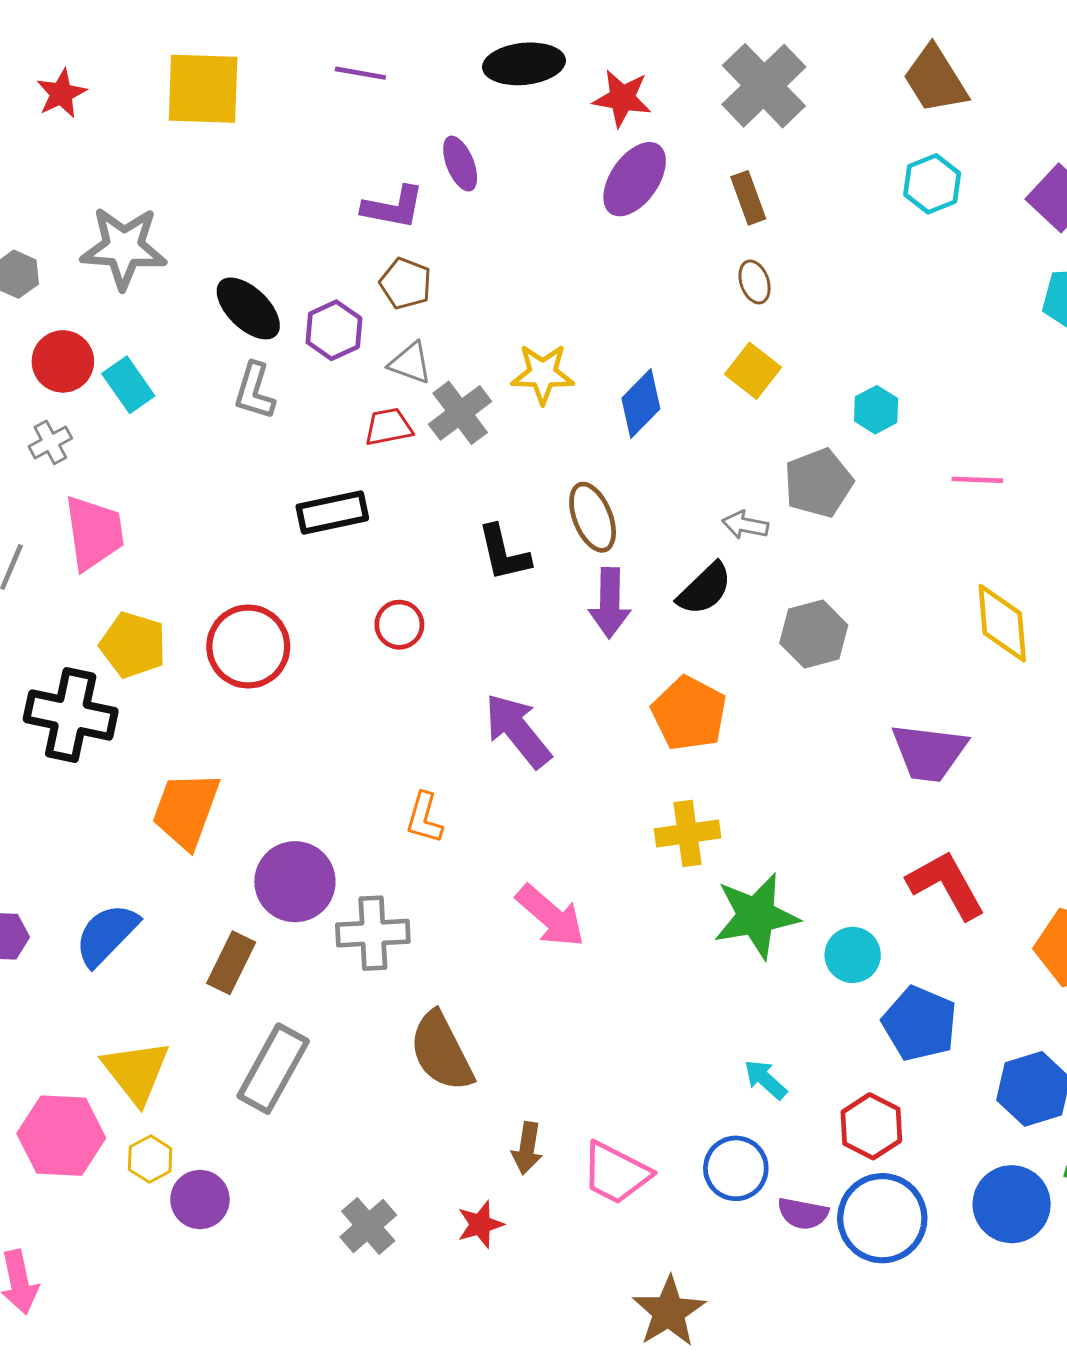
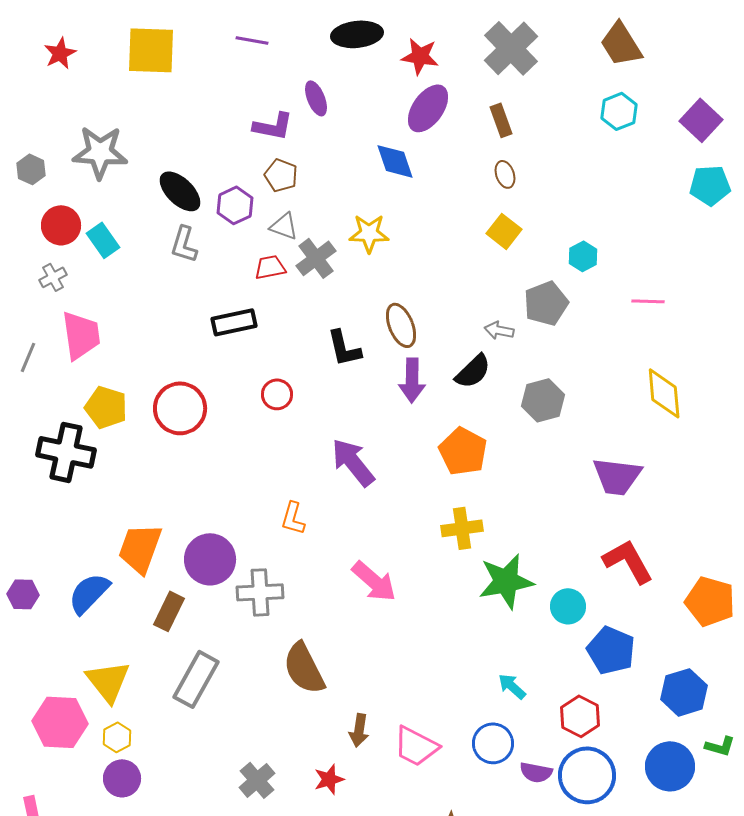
blue diamond: (641, 403) -> (395, 161), moved, turned -63
orange trapezoid: (186, 810) -> (140, 548), moved
purple circle: (200, 1200) -> (122, 778), moved

